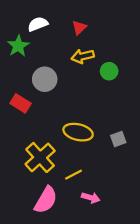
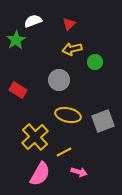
gray circle: (45, 79) -> (59, 80), moved
gray square: (118, 139) -> (103, 121), size x1.6

